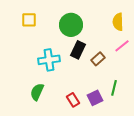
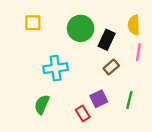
pink line: (122, 46) -> (138, 52), turned -42
black rectangle: (78, 50) -> (107, 40), moved
purple square: (95, 98) -> (99, 99), moved

